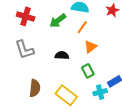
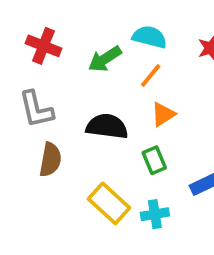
black semicircle: (62, 55) -> (107, 126), size x1.5
brown semicircle: (35, 88) -> (50, 160), moved
cyan cross: (100, 92) -> (155, 214), moved

